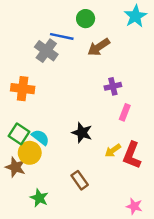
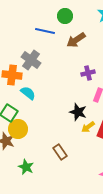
gray cross: (46, 51) -> (31, 60), moved
black star: (82, 133) -> (78, 112), moved
cyan semicircle: (40, 137) -> (28, 93), moved

